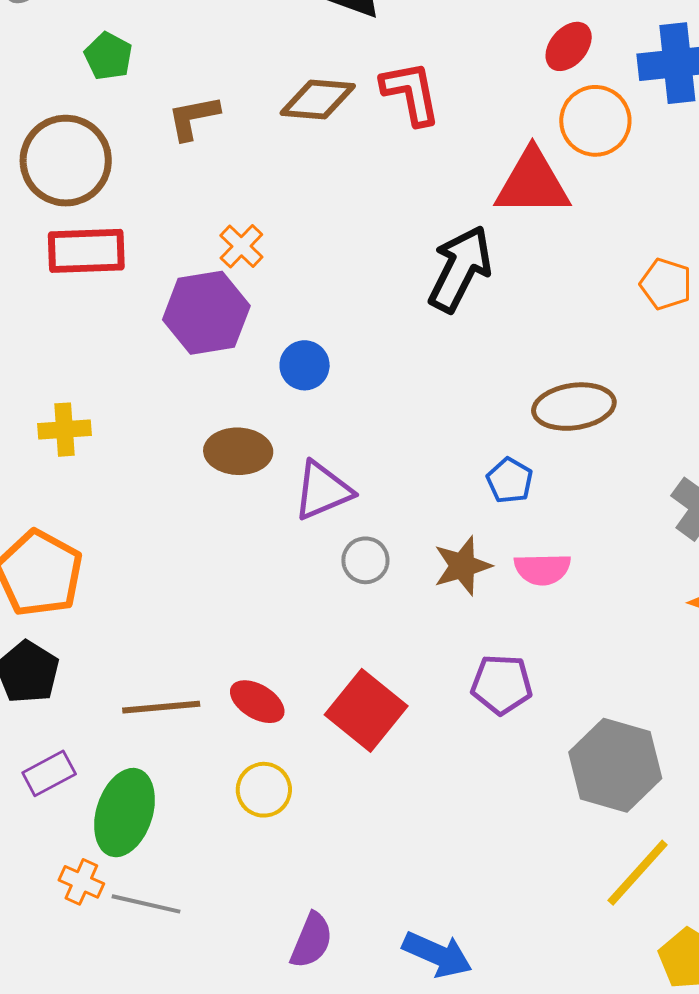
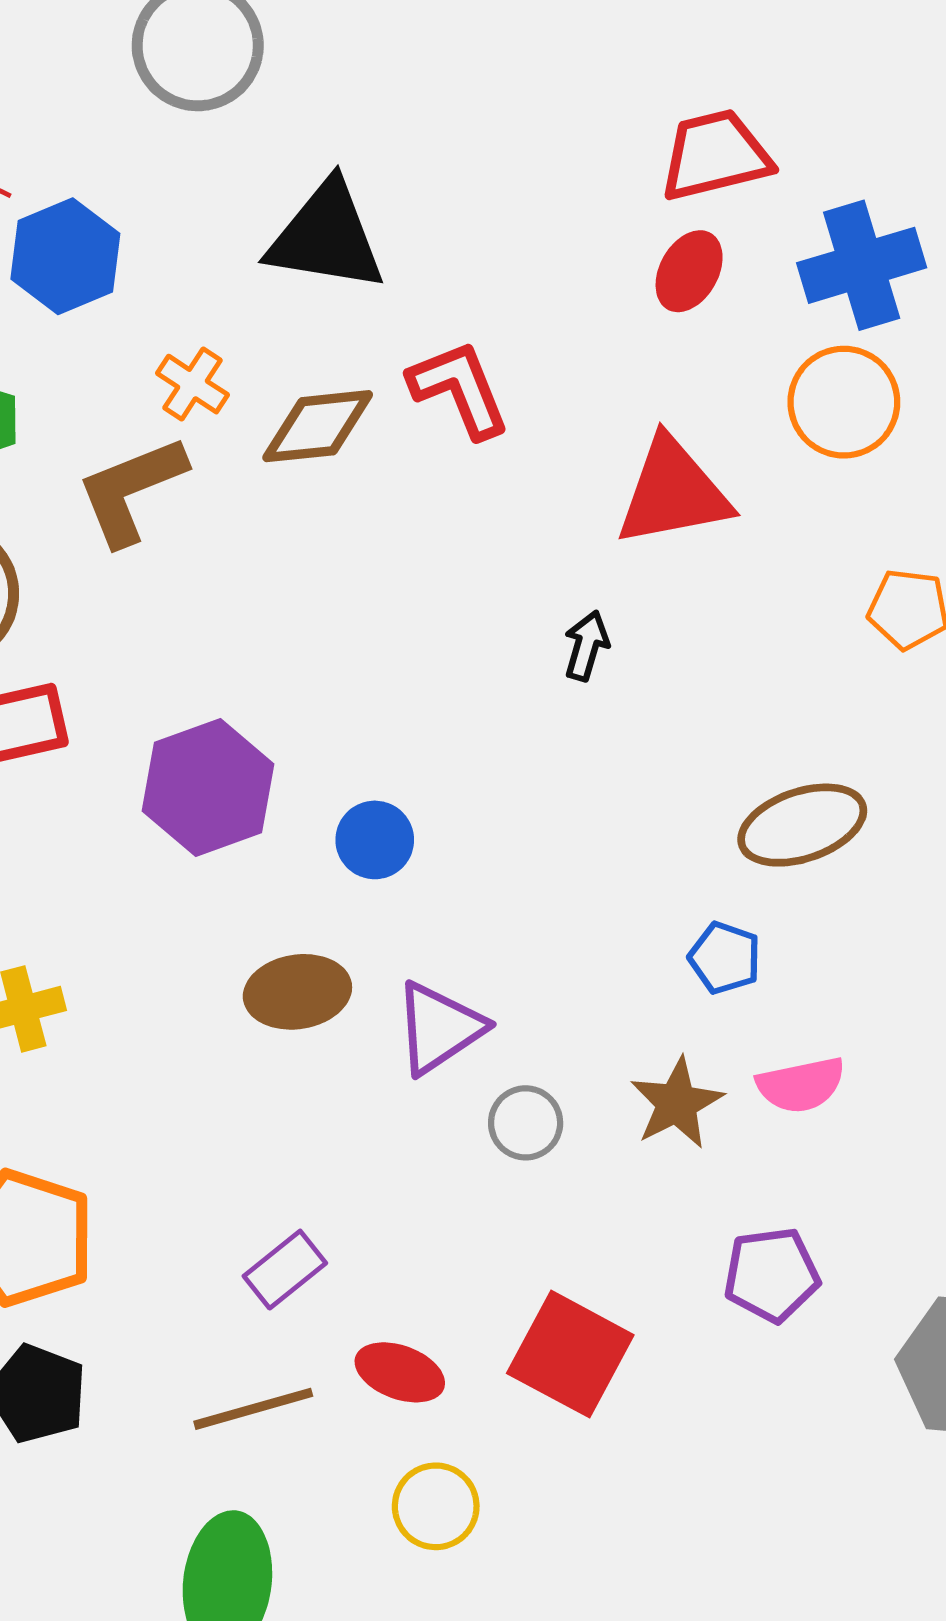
brown L-shape: (193, 118) -> (131, 490), size x1.4
orange circle: (595, 121) -> (844, 402), moved
orange cross: (241, 246) -> (192, 384), moved
black arrow: (460, 269) -> (586, 646), size x0.5
purple rectangle: (49, 773) -> (285, 1270), moved

